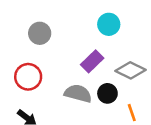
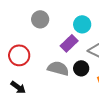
cyan circle: (109, 24) -> (82, 24), moved
gray circle: (40, 33) -> (40, 19), moved

